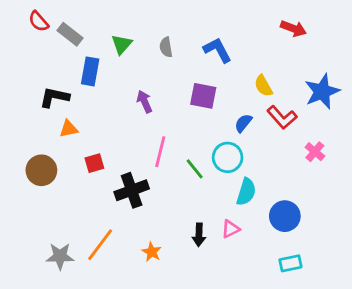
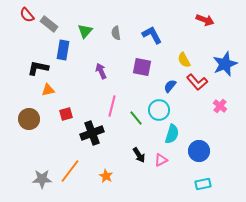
black arrow: (199, 235) -> (139, 155), moved, turned -35

